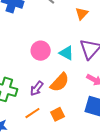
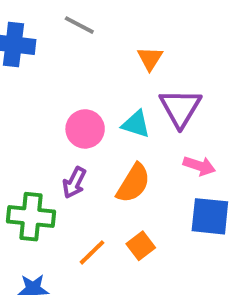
orange triangle: (82, 14) -> (150, 58), moved
purple arrow: (37, 88) -> (74, 183), moved

